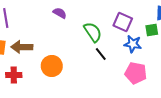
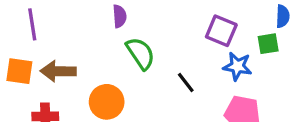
purple semicircle: (60, 13) -> (120, 16), turned 56
green semicircle: (93, 32) -> (141, 53), moved

